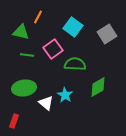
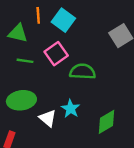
orange line: (38, 17) -> (38, 15), turned -32
cyan square: (73, 27) -> (63, 20), moved
green diamond: (98, 87) -> (106, 122), moved

